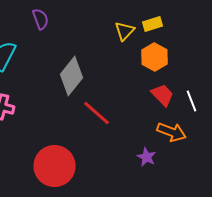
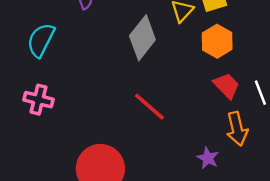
gray diamond: (72, 76) -> (142, 38), moved
orange arrow: (172, 132) -> (237, 129), turned 56

